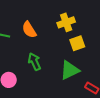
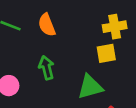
yellow cross: (66, 22) -> (115, 27), moved

